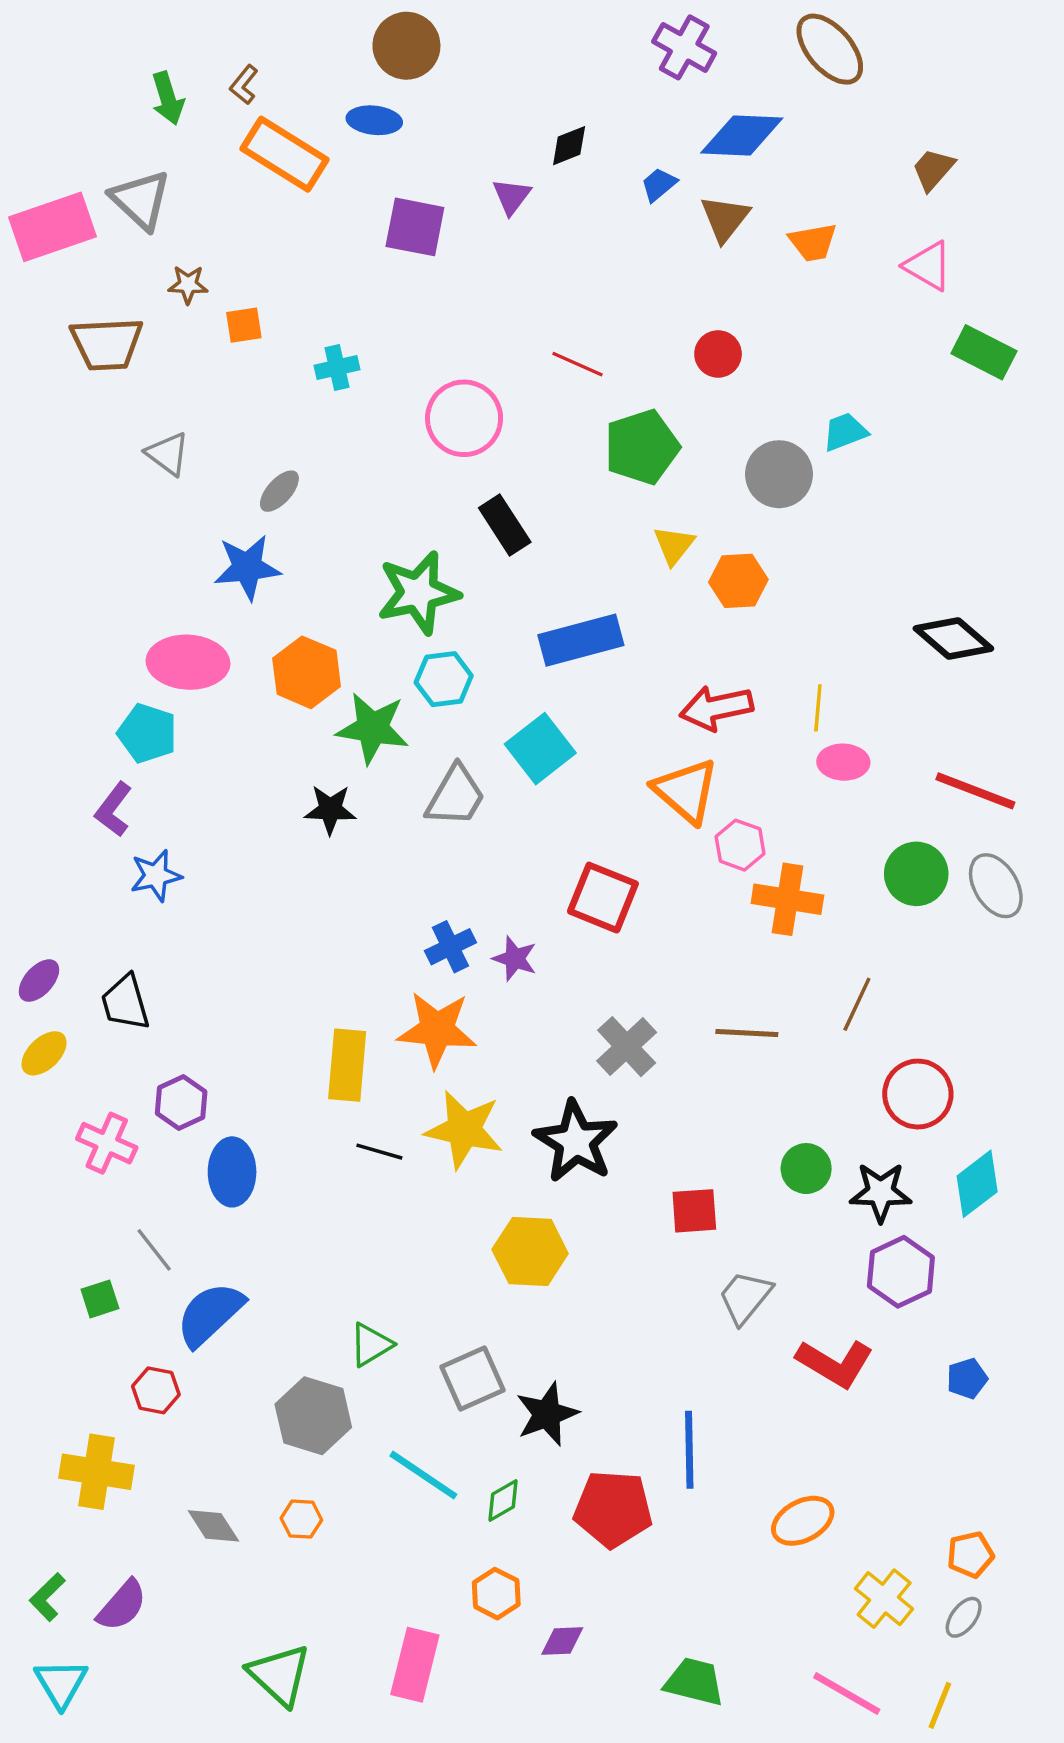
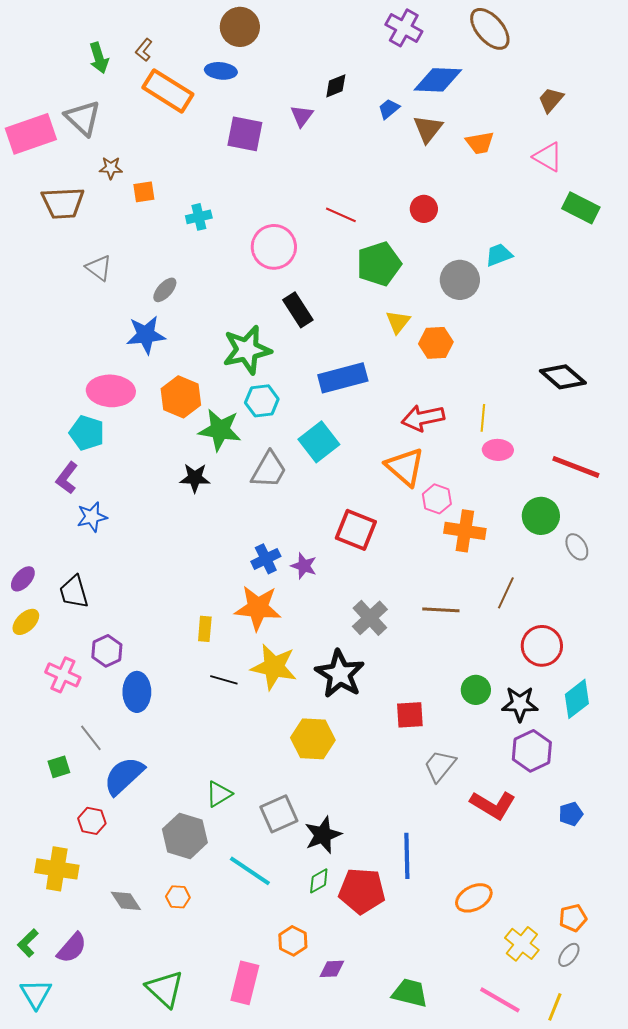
gray ellipse: (996, 886) -> (577, 547), moved, size x0.7
yellow rectangle: (347, 1065) -> (205, 629), size x0.6
green diamond: (503, 1500) -> (319, 881), moved

